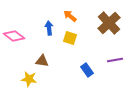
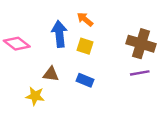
brown cross: (109, 23) -> (141, 44), moved, turned -30
blue arrow: (49, 28) -> (59, 34), size x1.5
blue rectangle: (87, 70) -> (85, 80), moved, turned -32

